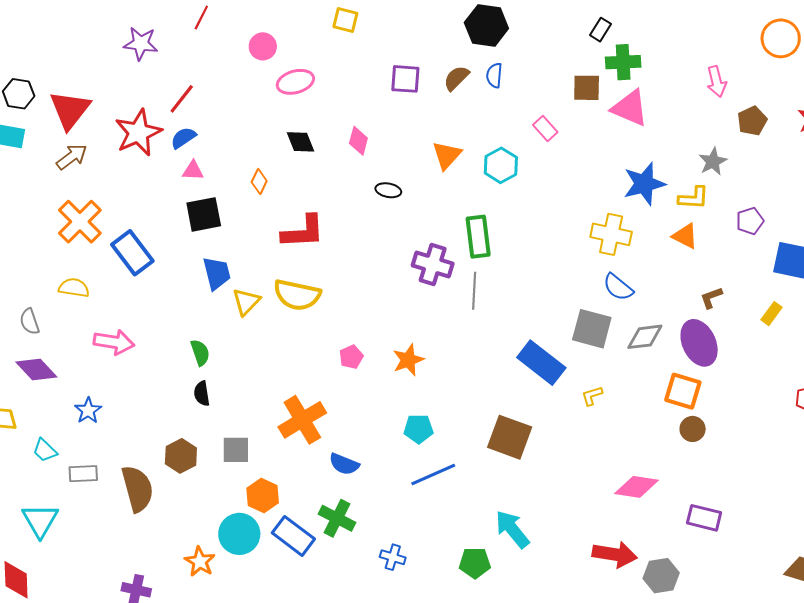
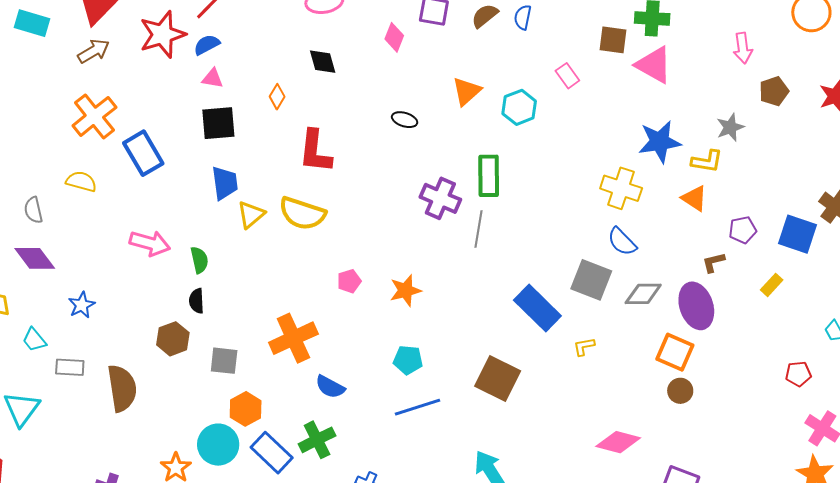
pink diamond: (358, 141) -> (394, 37), moved
purple pentagon: (750, 221) -> (743, 230), moved
red L-shape: (303, 232) -> (315, 151), turned 93
pink arrow: (114, 342) -> (150, 243), moved
brown hexagon: (181, 456) -> (173, 339), moved
green cross: (337, 518) -> (317, 440), turned 30

